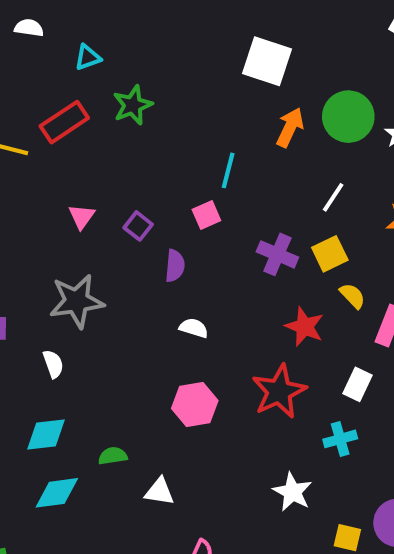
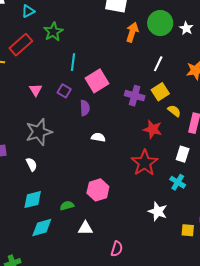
cyan line: (228, 170) -> (73, 62), moved
pink square: (206, 215) -> (97, 81), size x1.6
pink hexagon: (195, 404) -> (98, 190), moved
cyan cross: (340, 439) -> (178, 182), turned -35
white triangle: (159, 492) -> (85, 228), moved

